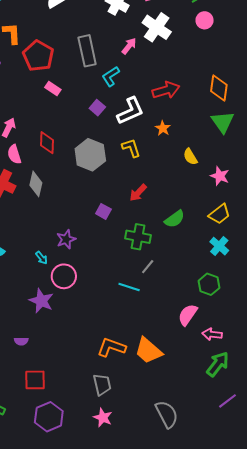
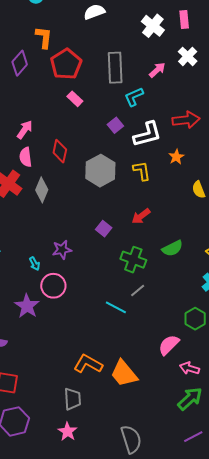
white cross: (157, 27) -> (188, 56), size x0.7

